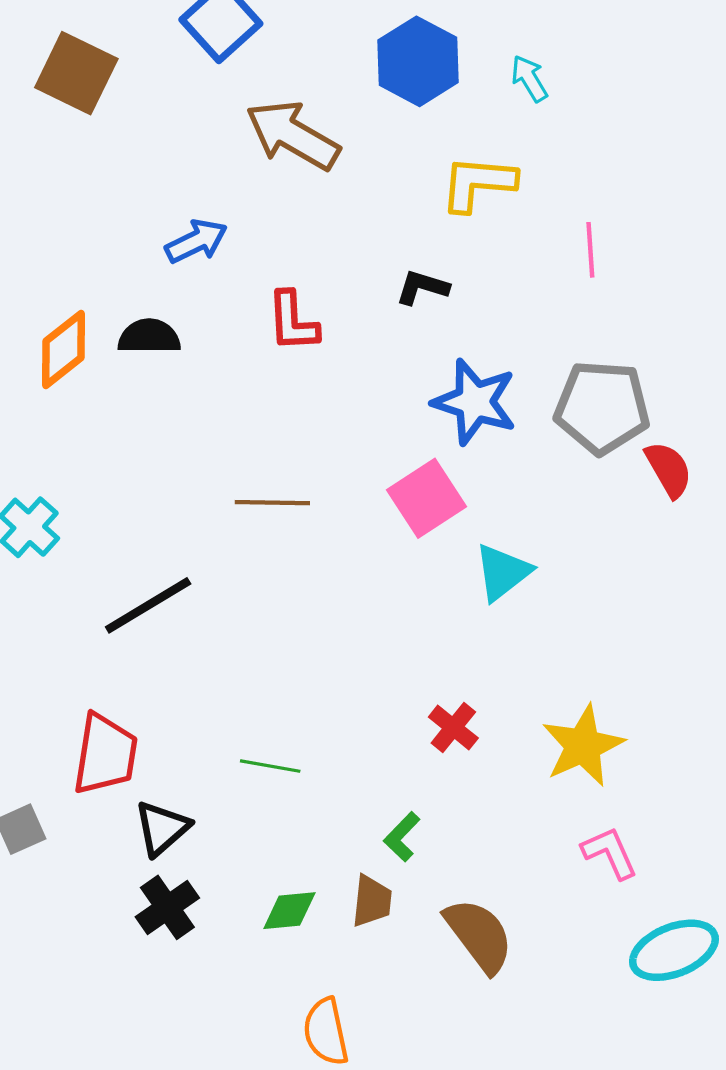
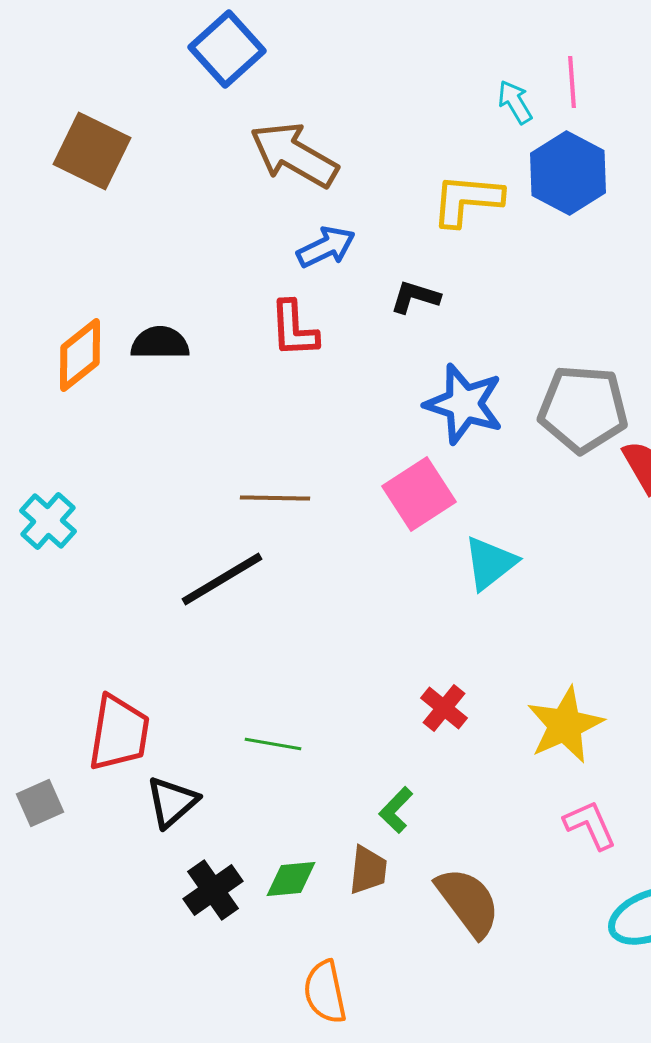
blue hexagon: (418, 61) -> (568, 173), moved
brown square: (76, 73) -> (92, 151), moved
blue arrow: (196, 241) -> (326, 247), moved
pink line: (590, 250) -> (572, 82), moved
black line: (148, 605) -> (222, 579), moved
black cross: (167, 907) -> (213, 890), moved

